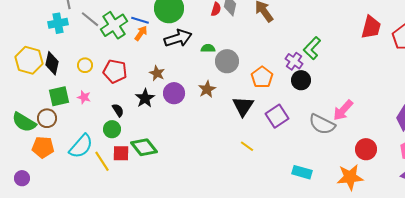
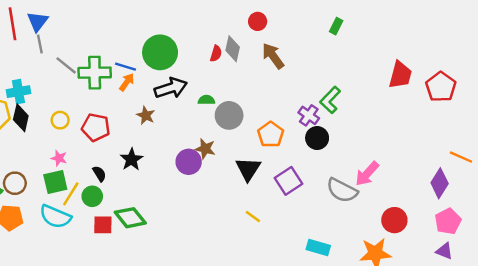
cyan cross: (58, 23) -> (18, 92), moved
green cross: (114, 25) -> (95, 73), turned 32
brown star: (157, 73) -> (146, 115), moved
brown star: (207, 89) -> (205, 149), turned -30
purple circle: (174, 93) -> (189, 162), moved
green square: (59, 96) -> (55, 182), moved
cyan semicircle: (81, 146) -> (55, 217), turned 72
yellow line: (102, 161) -> (71, 194), moved, turned 65

